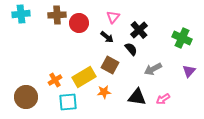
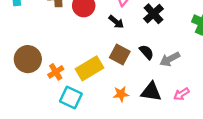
black semicircle: (131, 49) -> (147, 52), moved
orange star: (104, 92) -> (121, 94), moved
brown circle: (26, 97) -> (28, 59), moved
cyan square: (68, 102) -> (71, 98), turned 30

